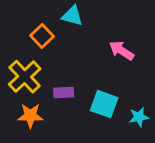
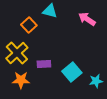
pink arrow: (121, 51) -> (87, 19), moved
cyan square: (104, 104) -> (72, 72), turned 30

